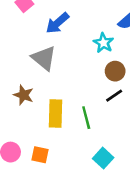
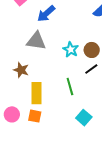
cyan star: (103, 43) -> (71, 49), moved
gray triangle: (44, 58) -> (36, 41), turned -30
yellow rectangle: (56, 114) -> (36, 93), moved

